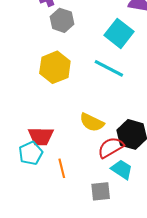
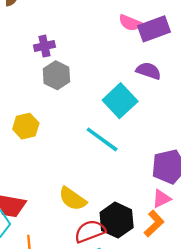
yellow hexagon: (55, 67) -> (26, 126), moved, size x0.7

